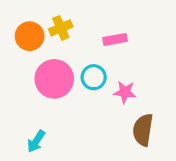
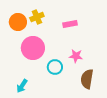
cyan circle: (94, 77) -> (55, 67), moved

